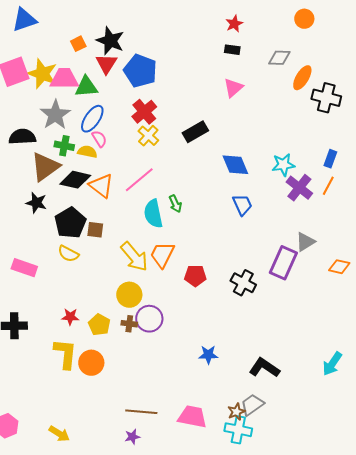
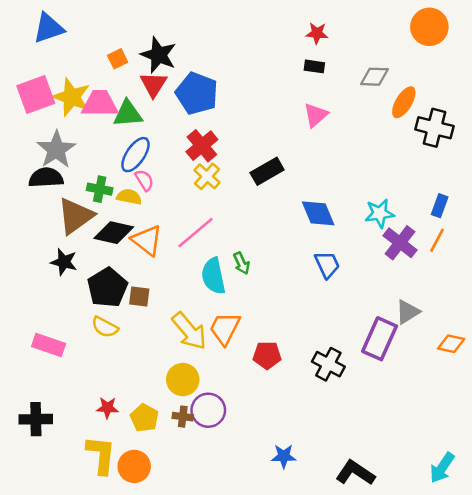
orange circle: (304, 19) -> (429, 27), moved, size x1.5
red star: (234, 24) -> (317, 33), turned 30
gray star: (55, 115) -> (56, 150), moved

